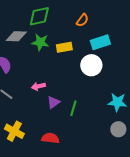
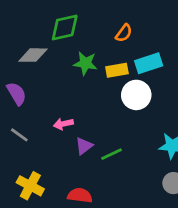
green star: (40, 42) -> (85, 63), moved
yellow rectangle: (64, 47) -> (117, 70), moved
green line: (73, 108) -> (111, 154), turned 49

